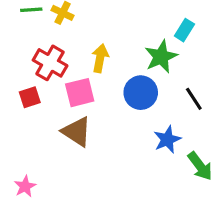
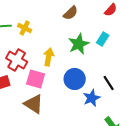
green star: (161, 57) -> (79, 44), moved
pink square: (80, 93) -> (36, 79), turned 30
blue star: (167, 140) -> (92, 98), moved

